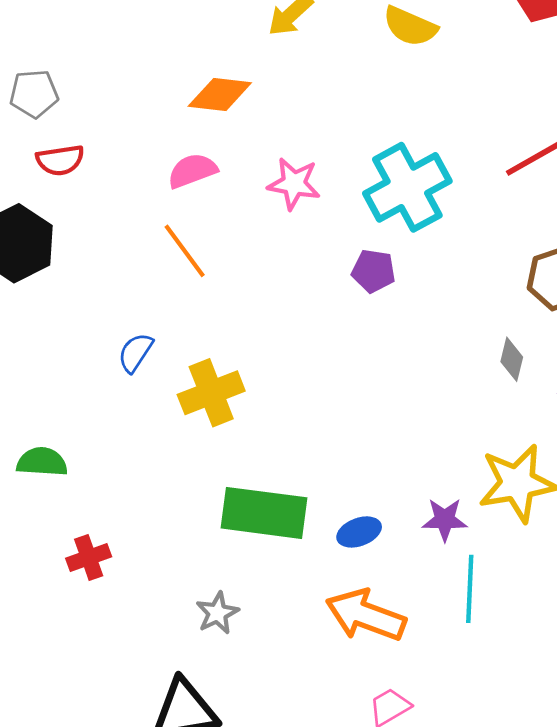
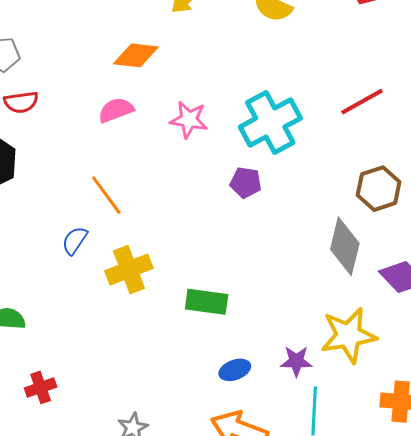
orange line: (185, 251) -> (106, 195), moved
gray diamond: (512, 359) -> (345, 246), size x1.8
green rectangle: (264, 513) -> (207, 302), moved, size x0.7

